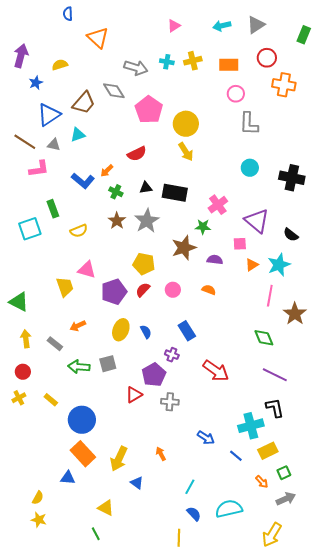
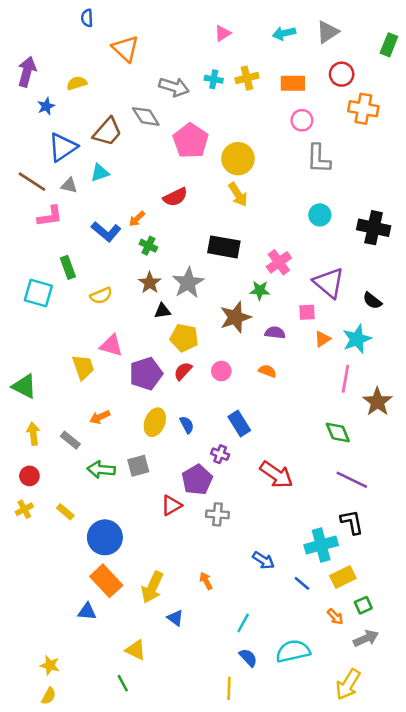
black triangle: (146, 188) -> (162, 311), moved
cyan square: (30, 229) -> (38, 293), turned 35
yellow semicircle: (38, 498) -> (49, 696), moved

